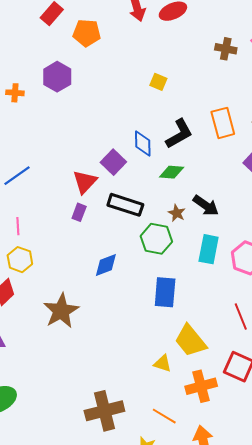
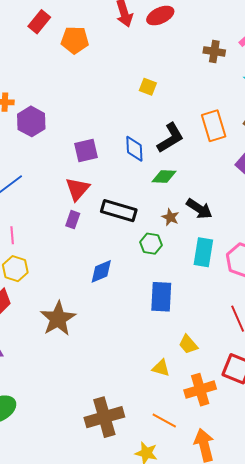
purple hexagon: (57, 77) -> (31, 121), moved
purple square: (113, 162) -> (86, 150), moved, turned 35
green hexagon: (156, 239) -> (151, 244), size x0.7
yellow trapezoid: (190, 341) -> (188, 344), size x0.6

